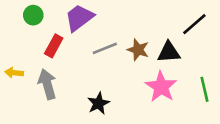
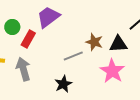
green circle: (33, 15) -> (12, 27), moved
gray line: (105, 48) -> (73, 56), moved

